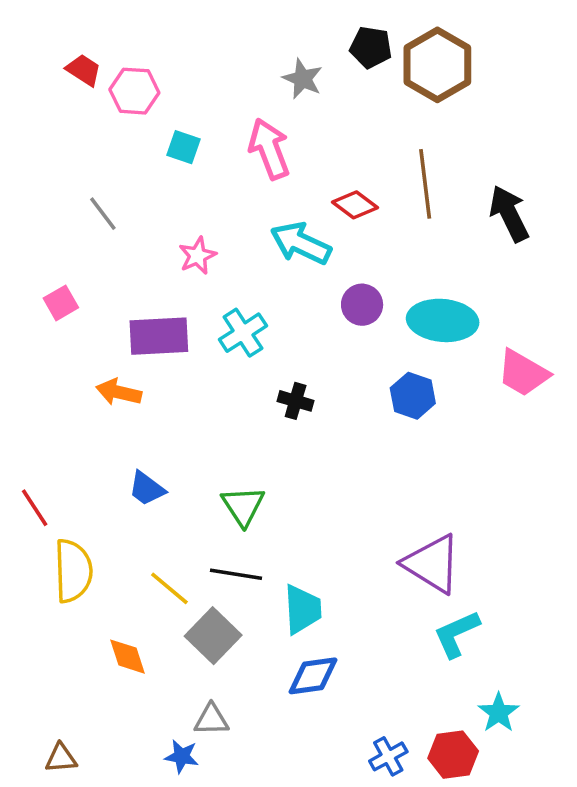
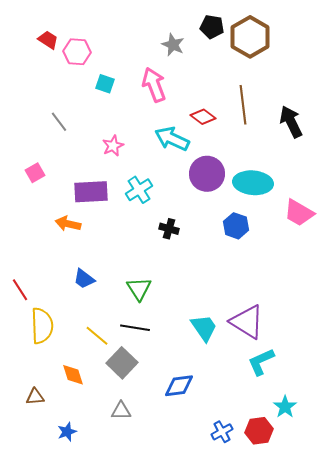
purple circle: (362, 305) -> (207, 174), size x1.5
cyan trapezoid: (303, 609) -> (204, 328), moved, turned -32
blue star: (182, 756) -> (67, 432), moved, turned -30
brown triangle: (61, 758) -> (35, 397), moved

